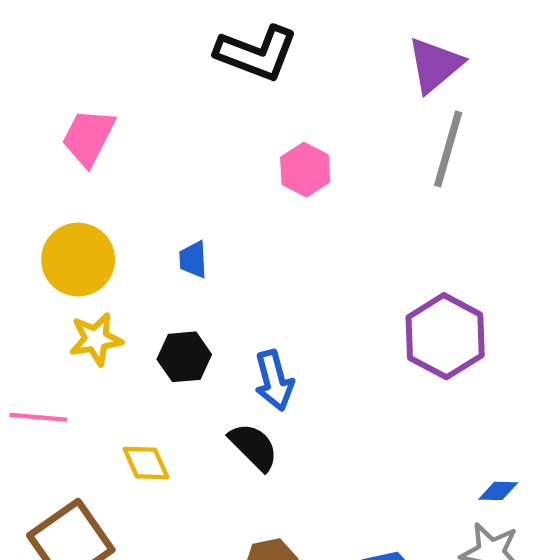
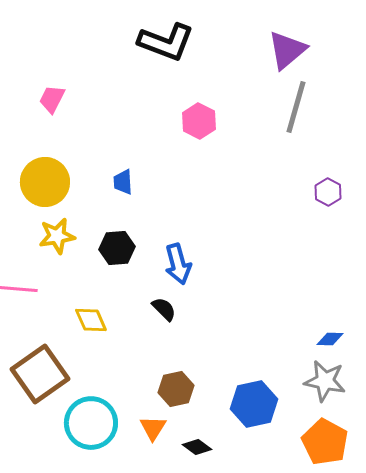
pink trapezoid: (88, 137) -> (52, 99), size x0.7
purple hexagon: (445, 336) -> (328, 192), moved, size x0.5
black semicircle: (254, 447) -> (164, 309), size x0.7

